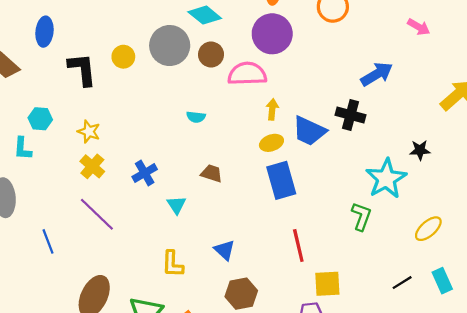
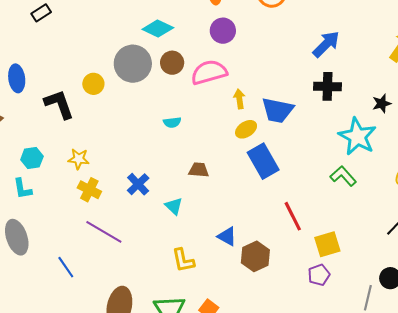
purple circle: (272, 34) -> (223, 31), size x0.7
black cross: (351, 115) -> (328, 86), moved
green L-shape: (361, 216) -> (343, 176), turned -48
brown hexagon: (241, 294) -> (255, 256), moved

